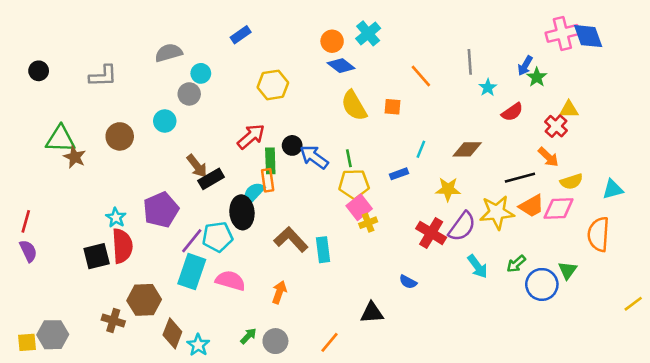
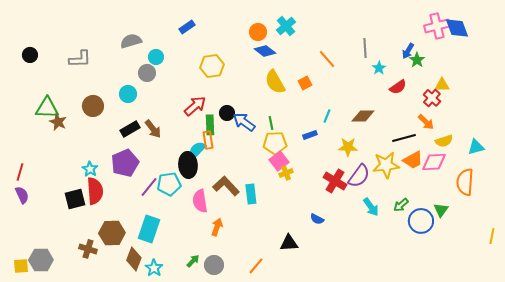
orange square: (393, 107) -> (305, 83), turned -32
black rectangle: (211, 179) -> (130, 129), moved
cyan rectangle: (192, 272) -> (149, 229), moved
pink semicircle: (230, 281) -> (200, 201), moved, turned -115
yellow line: (633, 304) -> (492, 236), turned -42

